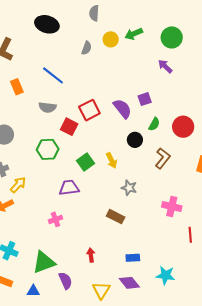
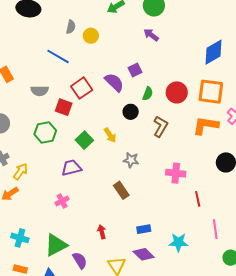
yellow circle: (111, 39) -> (91, 36), moved
blue line: (53, 75) -> (58, 56), moved
brown rectangle: (116, 217) -> (121, 190), turned 36

